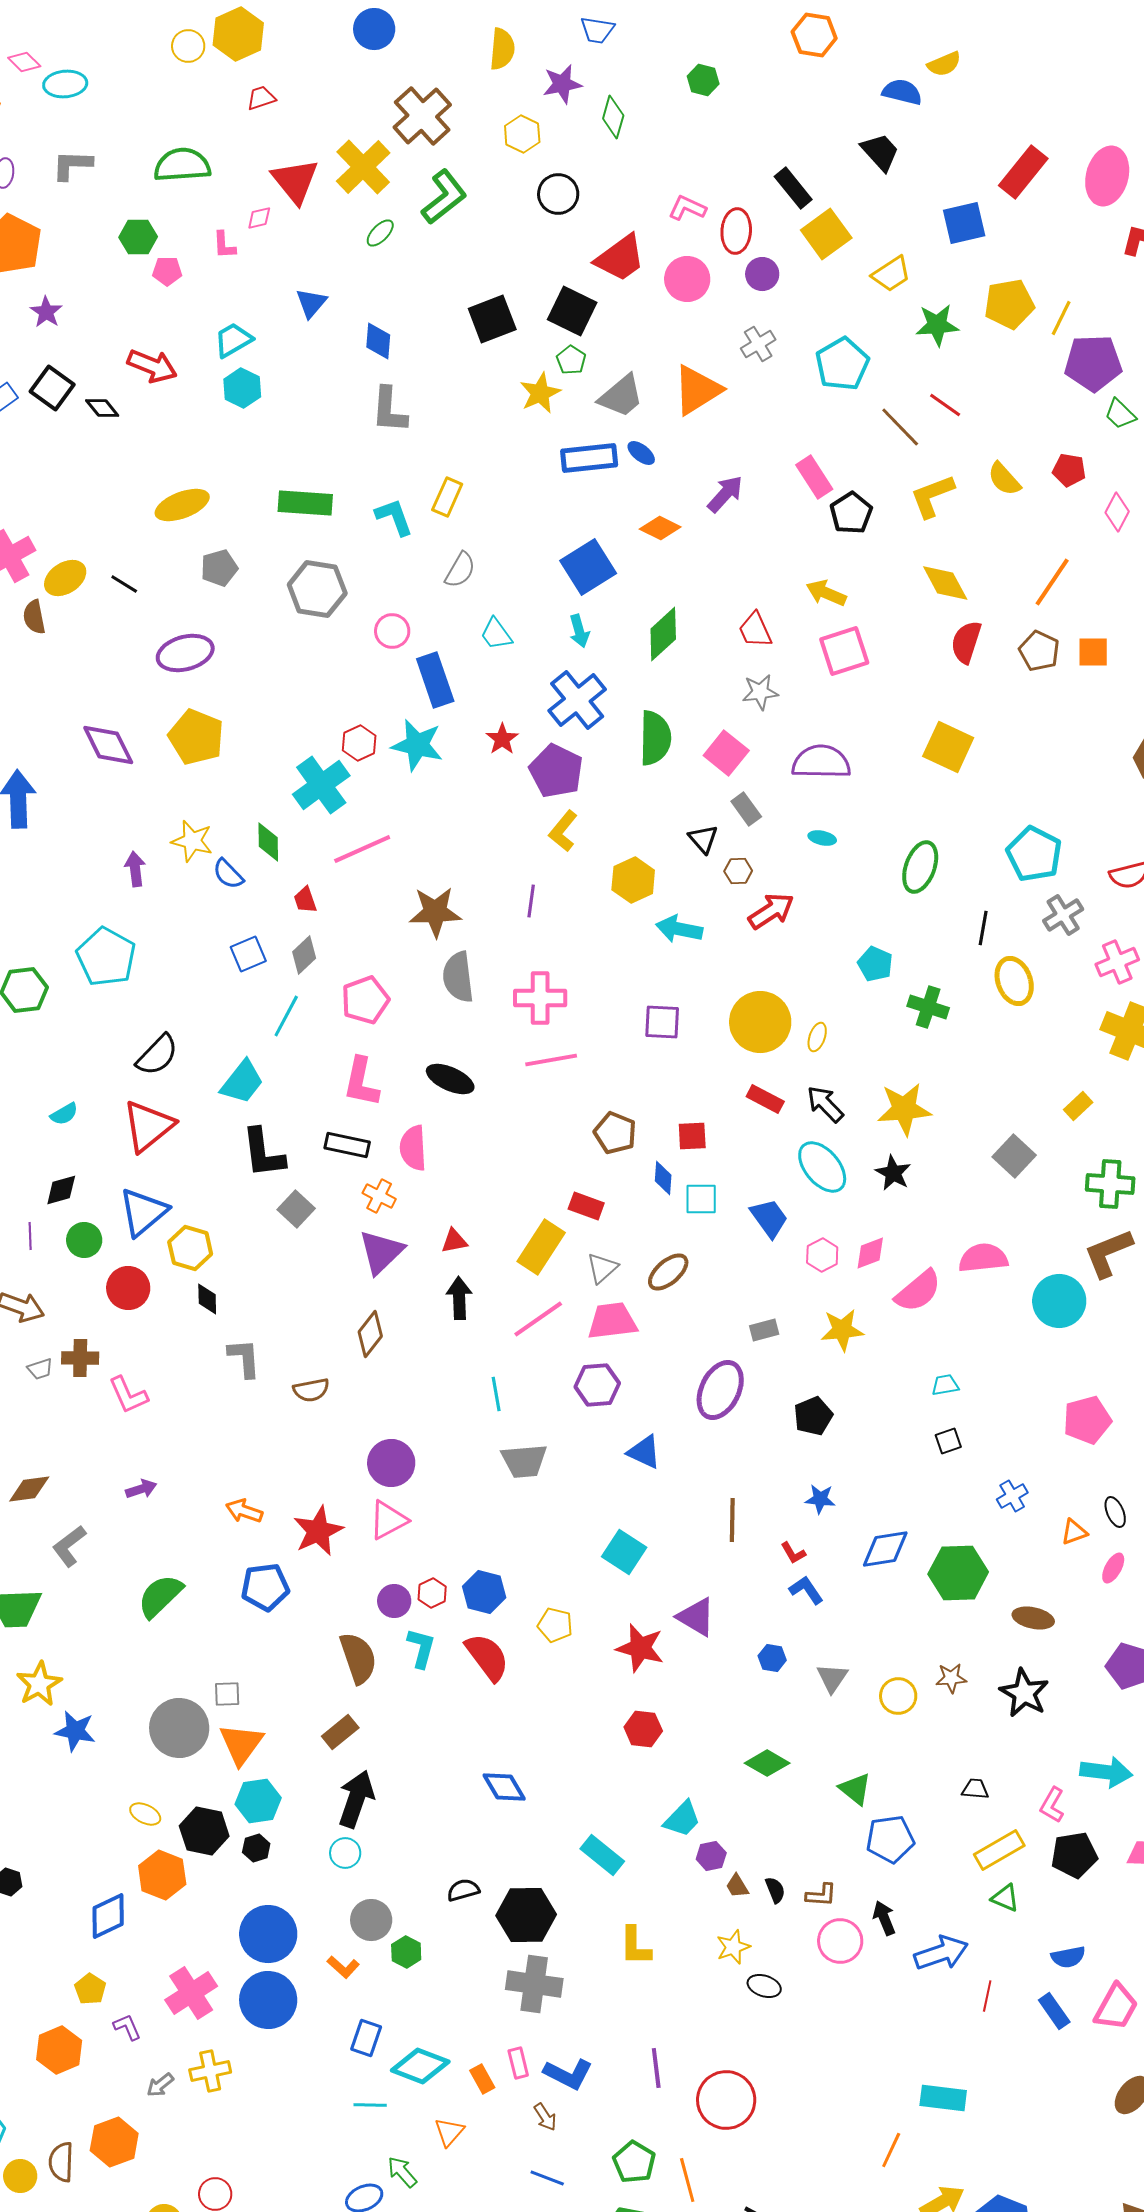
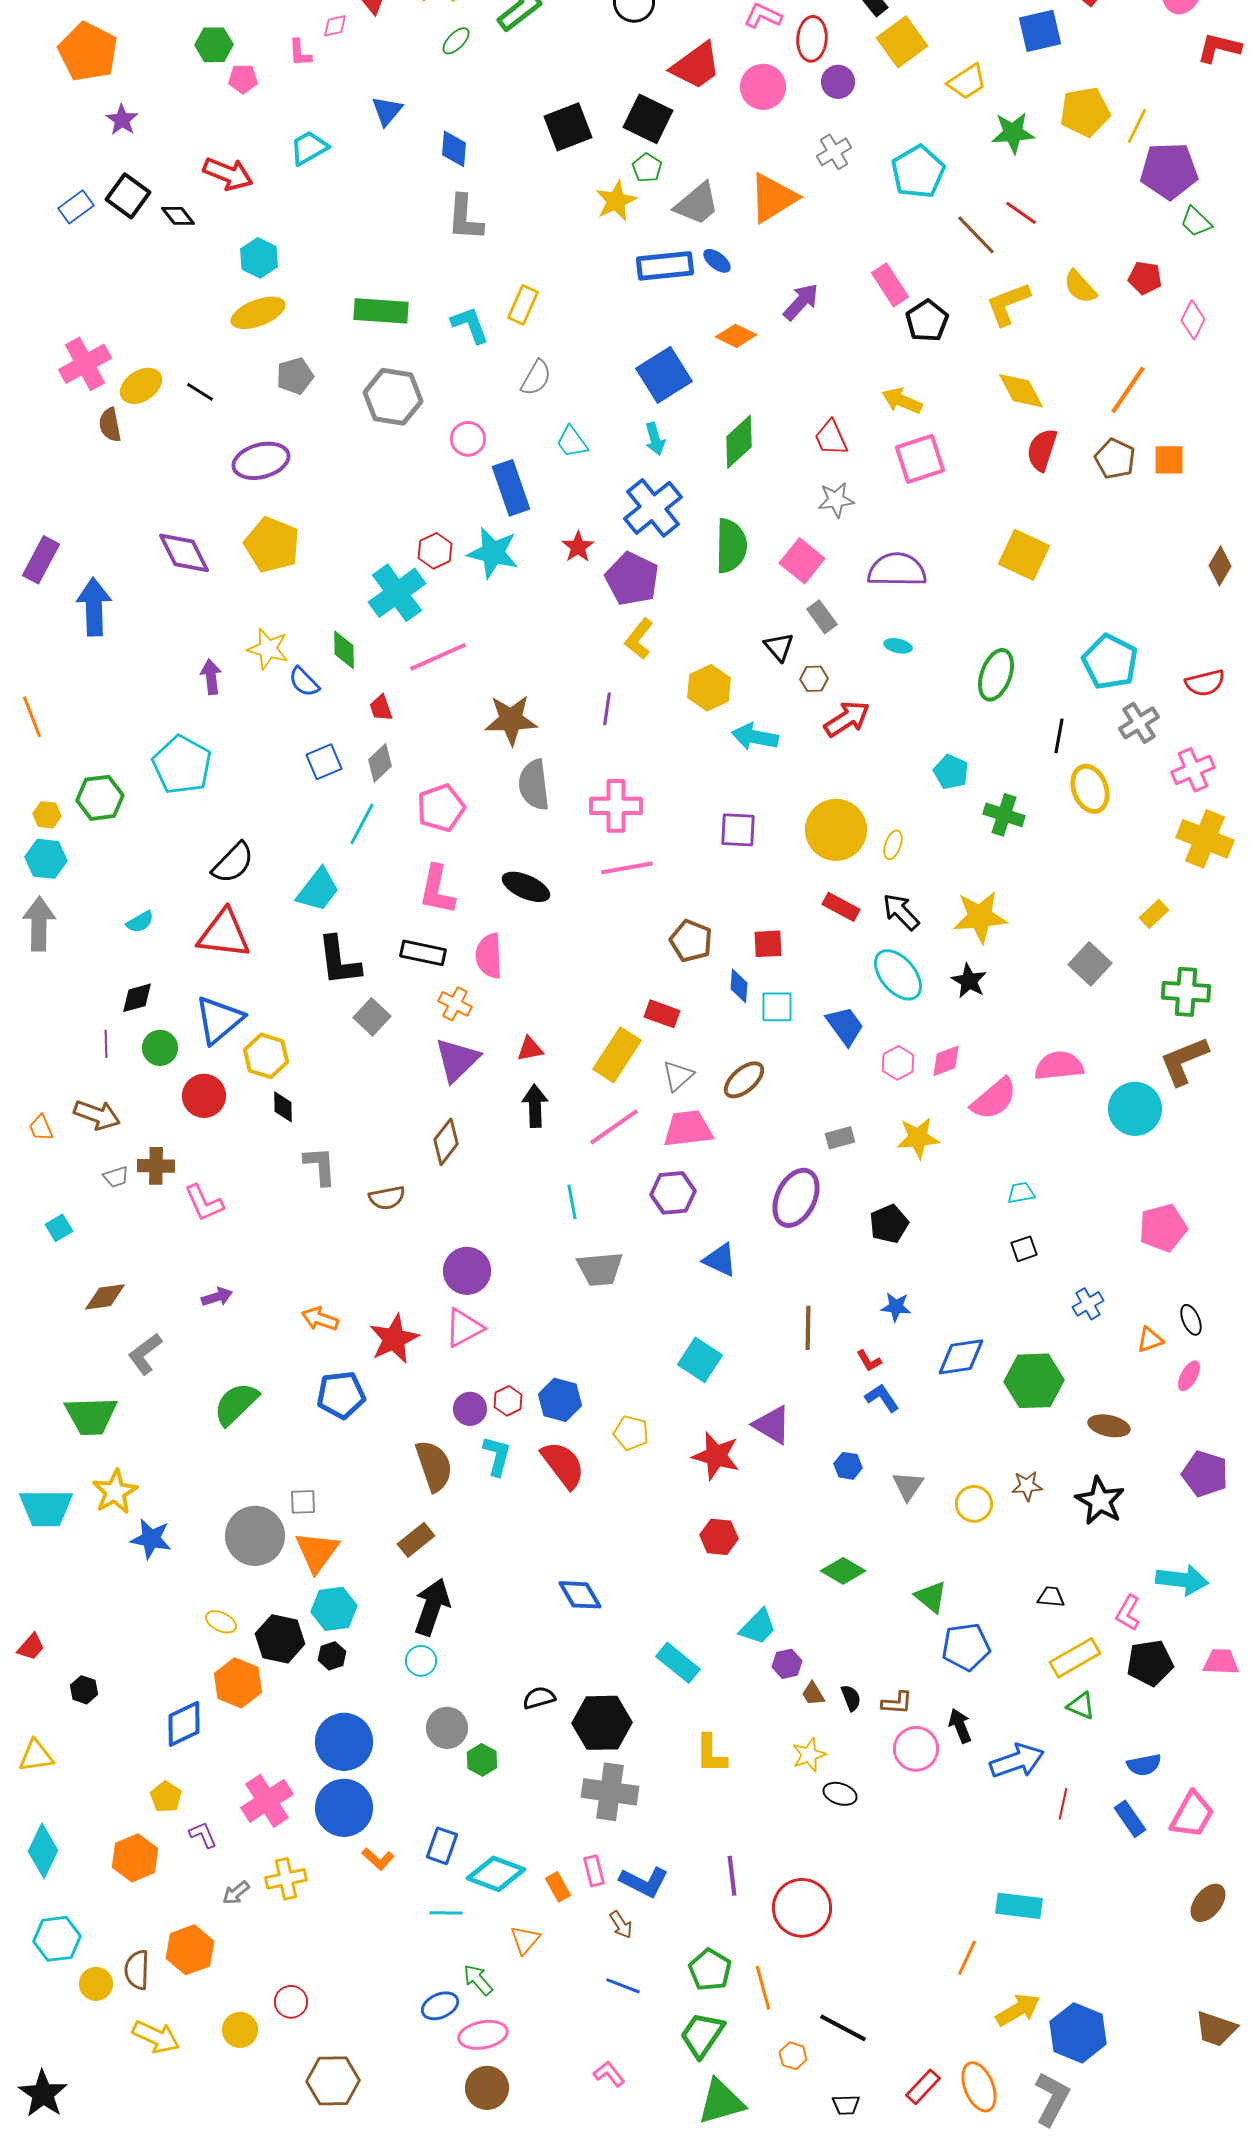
cyan hexagon: (242, 388) -> (259, 258), moved
red triangle: (148, 1126) -> (224, 934), turned 46
orange L-shape: (343, 1967) -> (378, 1859), moved

